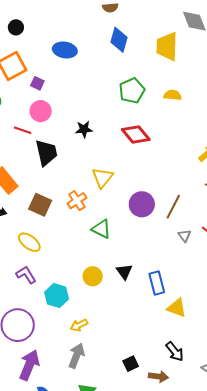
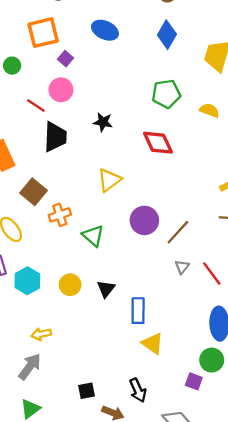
orange cross: (77, 201) -> (60, 215), moved
cyan hexagon: (57, 295) -> (27, 281), moved

